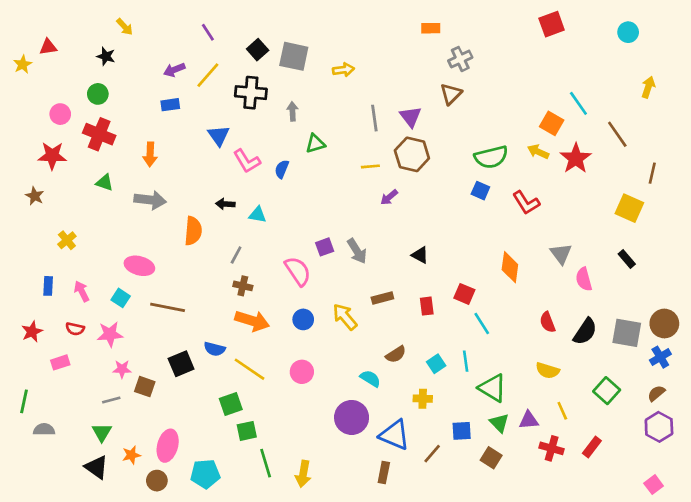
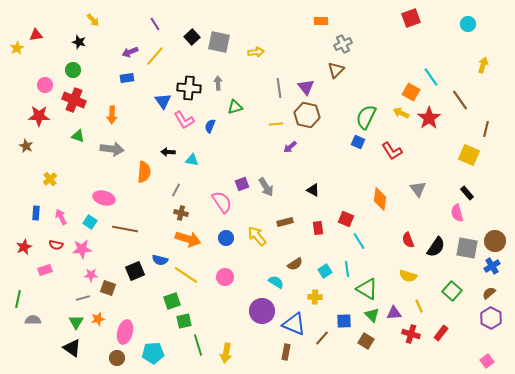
black cross: (251, 93) -> (189, 88), moved
green semicircle: (491, 157) -> (366, 117), turned 130
pink semicircle: (584, 279) -> (457, 213), moved
orange star: (131, 455) -> (98, 319), moved

